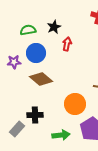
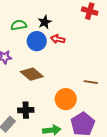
red arrow: (67, 44) -> (58, 39), turned -88
blue circle: (36, 53) -> (37, 41), moved

